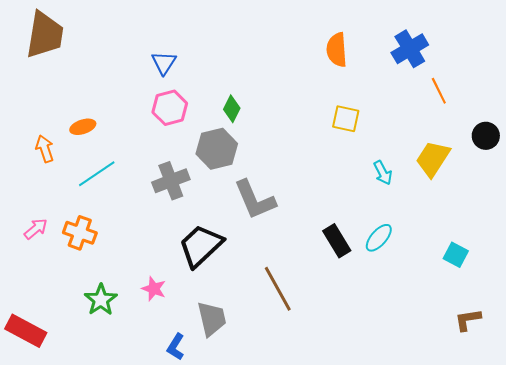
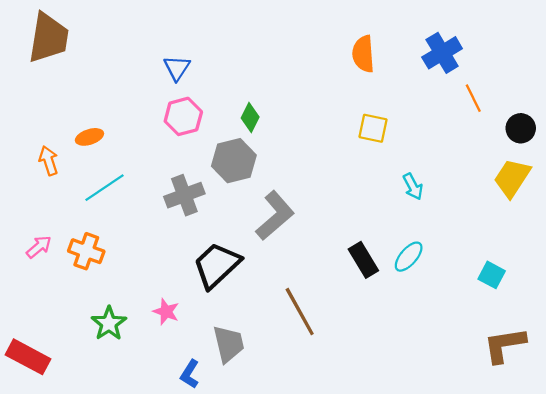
black circle: (486, 136) -> (521, 128), moved
yellow trapezoid: (433, 159) -> (512, 178), moved
gray L-shape: (255, 200) -> (275, 216), turned -108
brown L-shape: (468, 320) -> (505, 345), size x1.5

